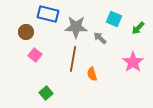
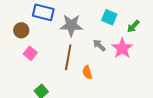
gray arrow: (100, 38) -> (99, 45), moved
pink star: (133, 62) -> (122, 48), moved

